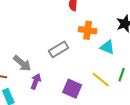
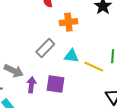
cyan triangle: (107, 47) -> (71, 56), moved
purple square: (72, 89) -> (56, 84), moved

